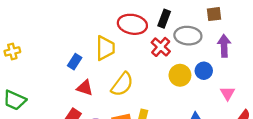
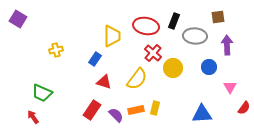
red cross: (161, 47) -> (153, 53), moved
yellow trapezoid: (105, 48) -> (112, 36), moved
yellow cross: (12, 51) -> (56, 50), moved
yellow circle: (180, 75) -> (173, 68), moved

